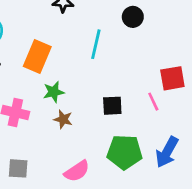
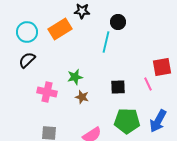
black circle: (133, 17) -> (118, 22), moved
orange rectangle: (37, 56) -> (60, 29), moved, turned 35

